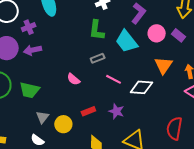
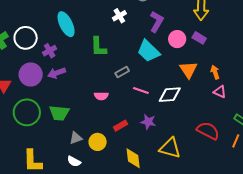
green L-shape: (97, 30) -> (98, 47), moved
pink semicircle: (73, 79) -> (101, 96), turned -32
gray triangle: (42, 117) -> (76, 138), turned 40
red semicircle: (174, 128) -> (208, 131), turned 115

